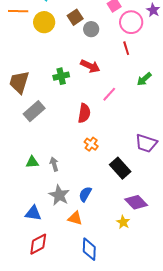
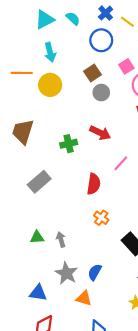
brown square: (75, 17) -> (93, 73), moved
brown trapezoid: (19, 82) -> (23, 132), moved

